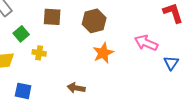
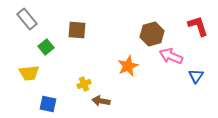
brown hexagon: (94, 21) -> (152, 34), moved
yellow cross: (39, 53) -> (84, 84), moved, turned -32

